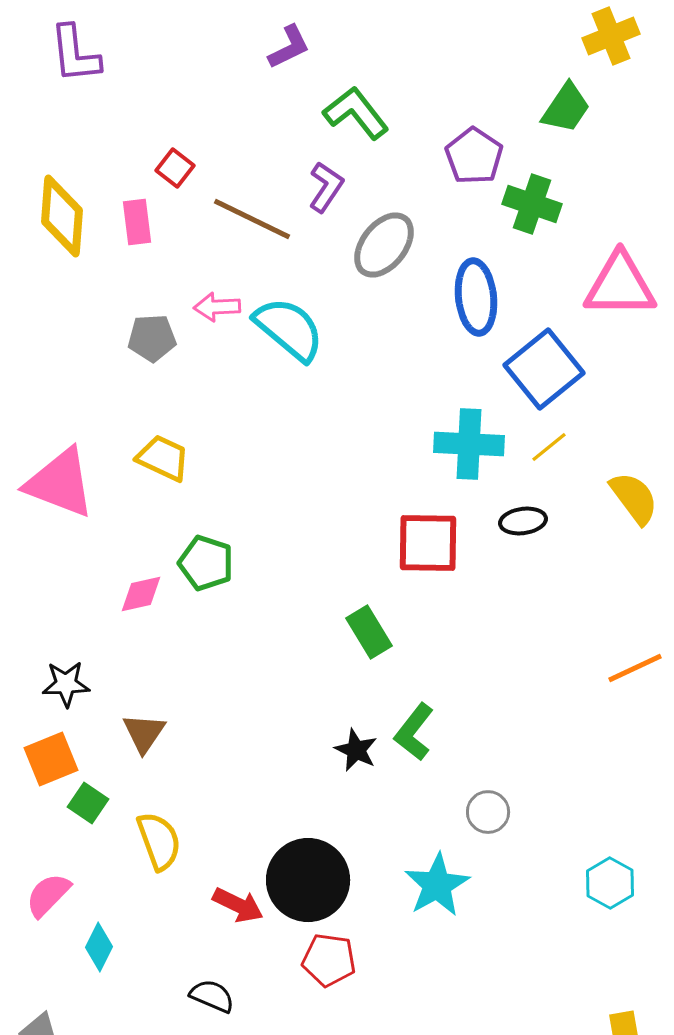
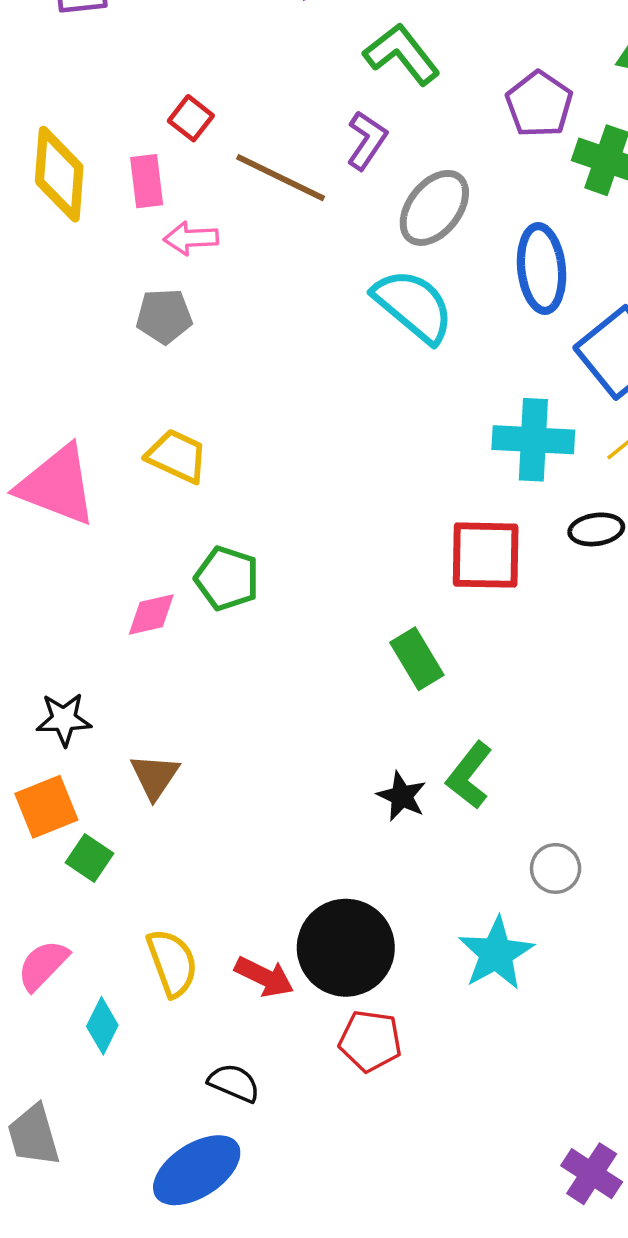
pink arrow: (217, 307) -> (191, 238), moved
cyan semicircle: (289, 329) -> (413, 306), moved
yellow semicircle: (159, 841) -> (172, 963), moved

